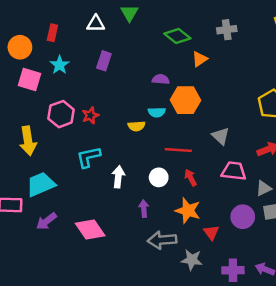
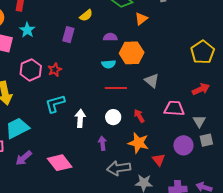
purple rectangle: (104, 61) -> (68, 35), moved
yellow semicircle: (136, 126) -> (86, 15), moved, turned -32
gray triangle: (221, 136) -> (152, 81), moved
red line: (178, 150) -> (116, 88), moved
gray triangle: (264, 188) -> (199, 121), turned -32

